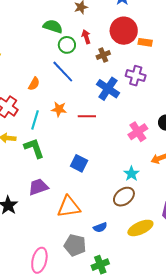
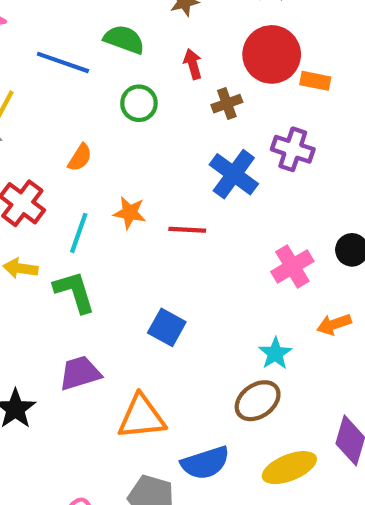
green circle: (67, 45) -> (139, 103), moved
blue line: (63, 72) -> (63, 62), moved, turned -30
blue semicircle: (100, 227) -> (205, 463), size x1.6

